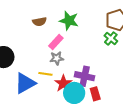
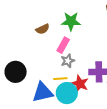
blue triangle: (25, 83) -> (43, 92), turned 30
cyan circle: (74, 93) -> (67, 93), moved

